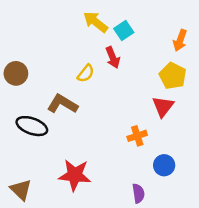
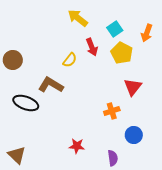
cyan square: (124, 31) -> (115, 29), moved
yellow pentagon: (173, 76) -> (122, 53), moved
red star: (75, 175) -> (77, 146), moved, size x0.6

